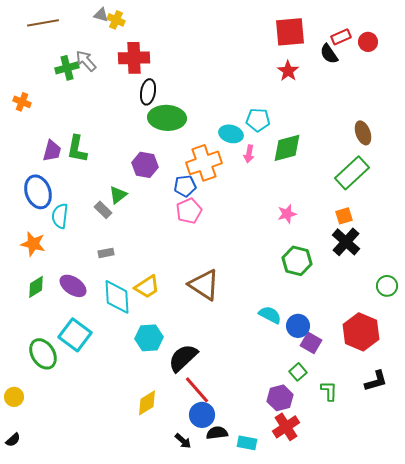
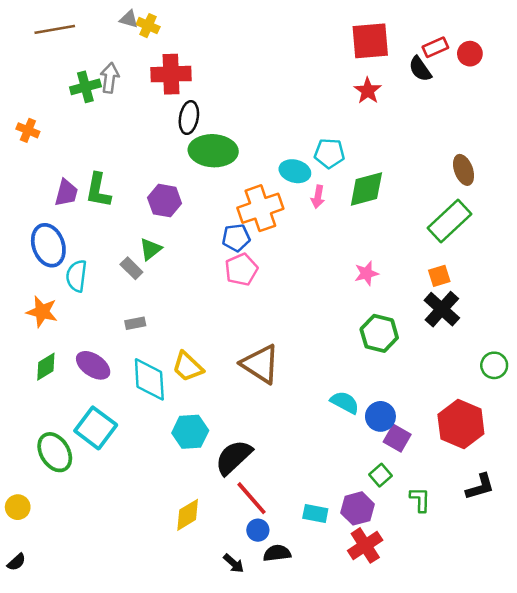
gray arrow: (86, 61) -> (110, 78), turned 50
purple hexagon: (145, 165) -> (165, 201), moved
yellow trapezoid: (147, 287) -> (188, 367), turned 76
blue circle: (202, 415) -> (258, 530), size x0.7
cyan rectangle: (247, 443) -> (315, 514), moved

